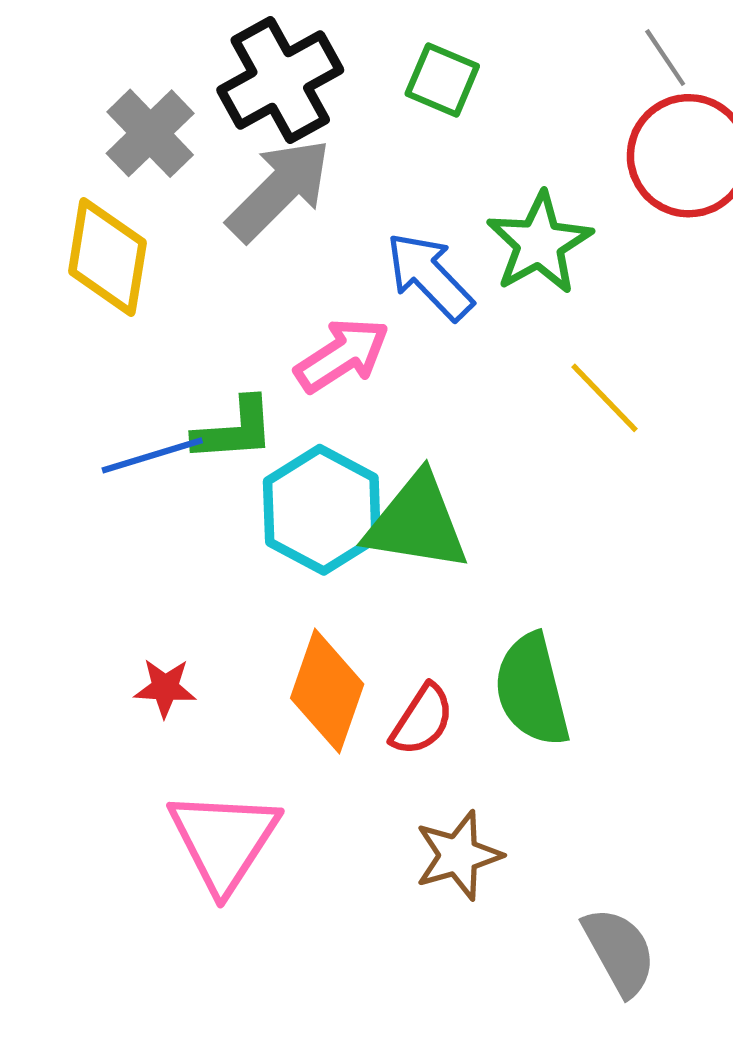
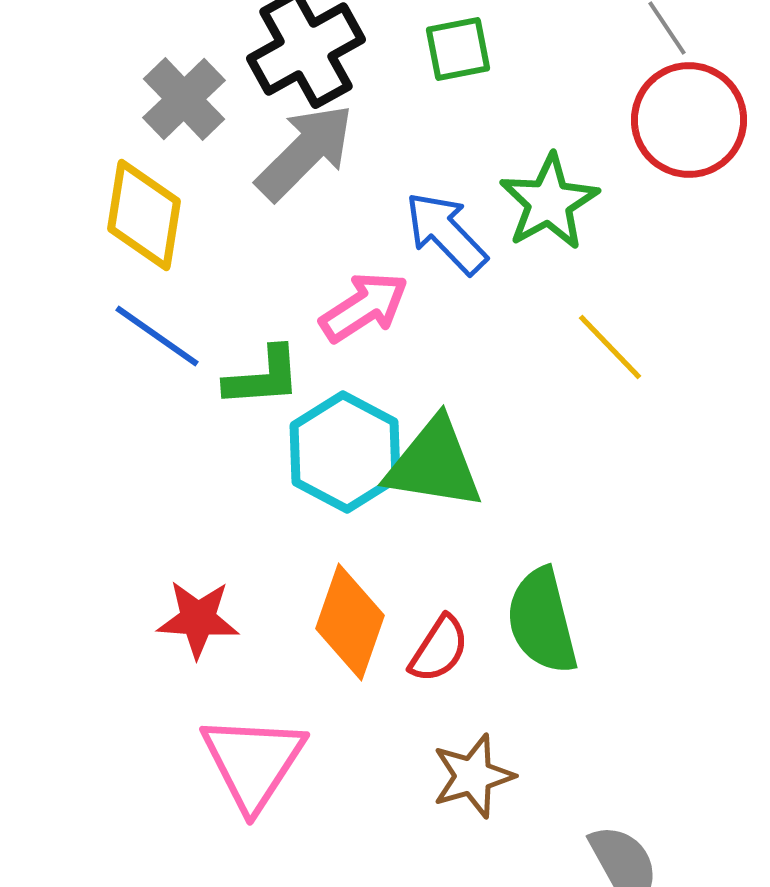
green square: (442, 80) -> (458, 49), turned -34
blue line: (152, 455) -> (157, 336), moved, turned 52
red star: (165, 688) -> (198, 619), size x1.4

